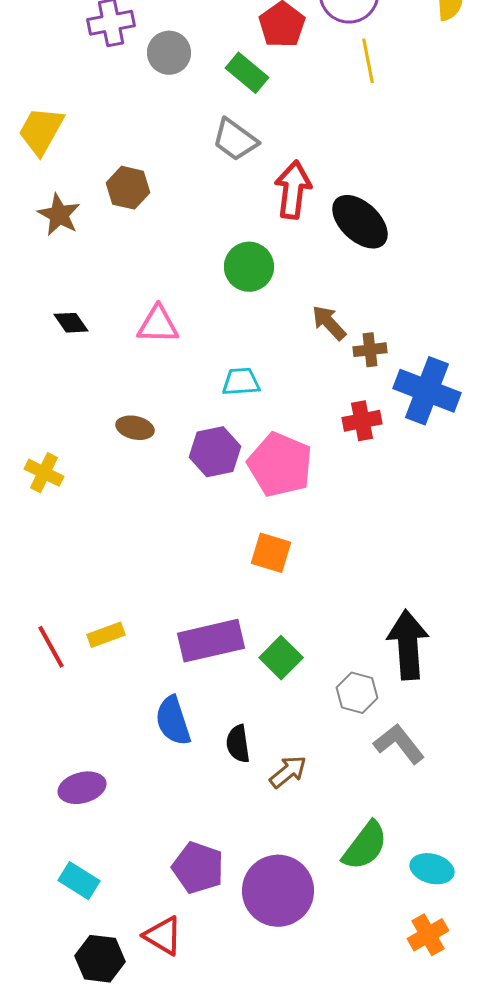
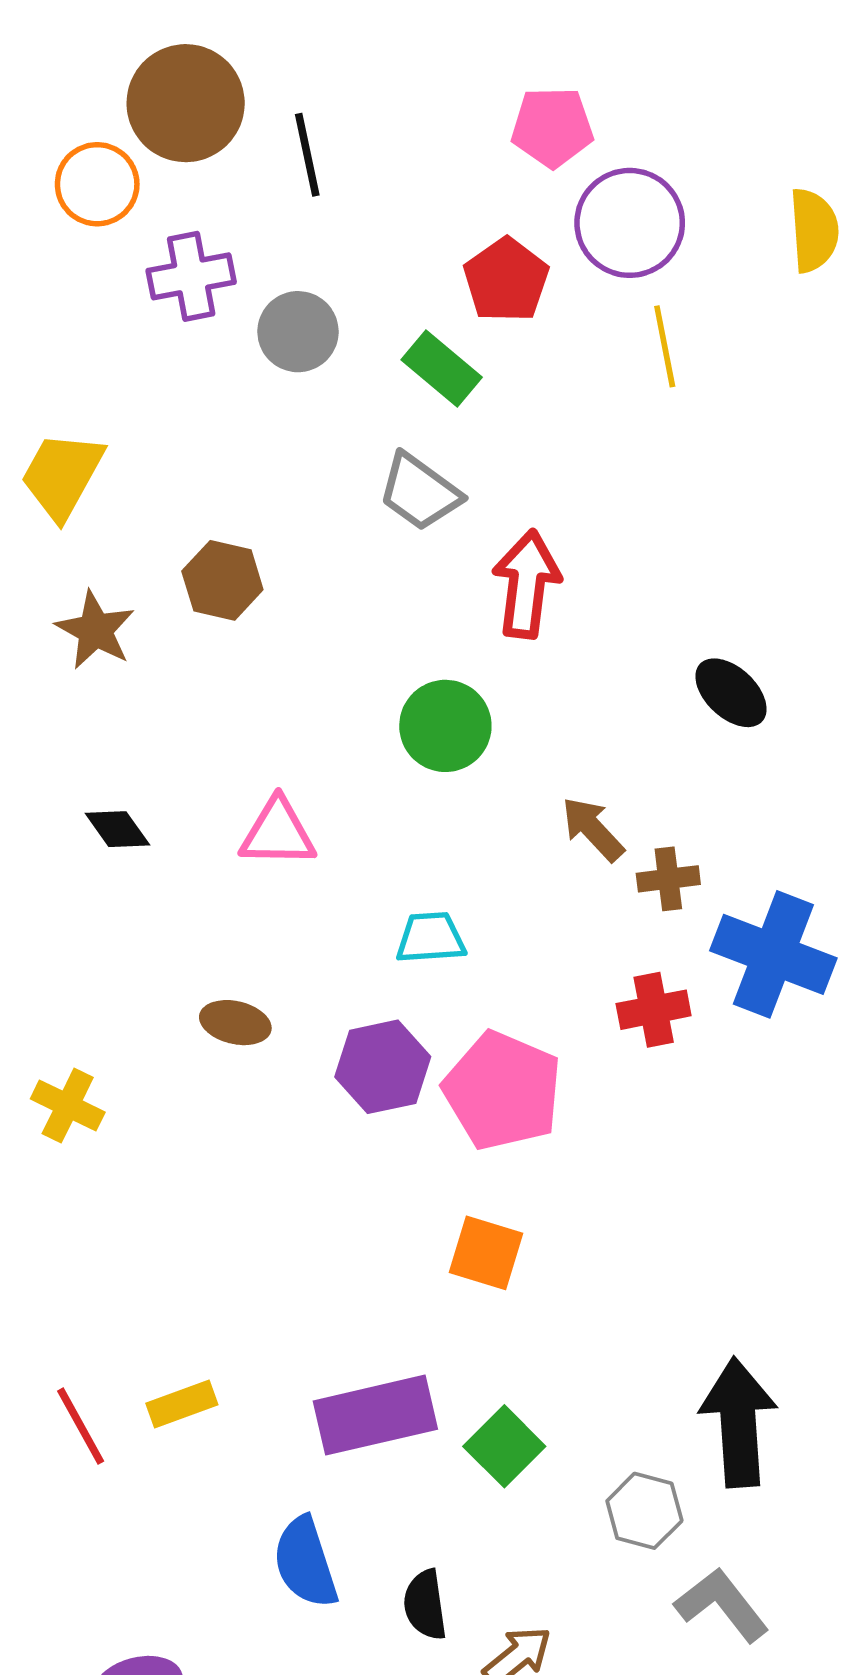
black ellipse: (360, 222) -> (731, 693), moved, size x0.7

